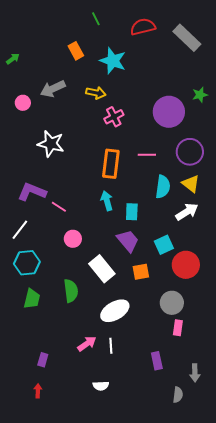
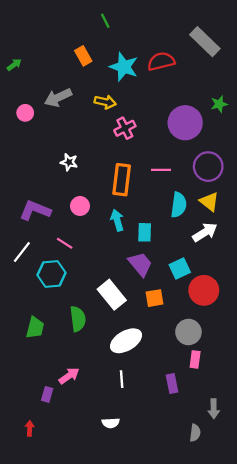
red semicircle: (143, 27) -> (161, 61), moved
white star: (51, 144) -> (69, 162), moved, size x0.6
pink line: (59, 207) -> (65, 243), moved
pink circle: (73, 239) -> (80, 206), moved
cyan hexagon: (27, 263) -> (51, 274), moved
pink arrow: (87, 344) -> (69, 376), moved
purple rectangle: (157, 361) -> (172, 383), moved
red arrow: (38, 391) -> (30, 428), moved

